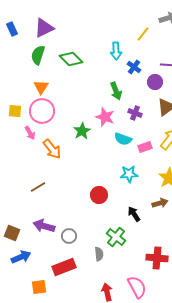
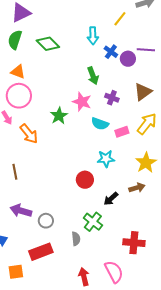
purple circle: (155, 82) -> (128, 59), moved
orange triangle: (41, 87) -> (18, 72), turned -42
brown line: (38, 187) -> (15, 172), turned -70
red circle: (99, 195) -> (85, 180), moved
black arrow: (134, 214) -> (111, 199), turned -98

